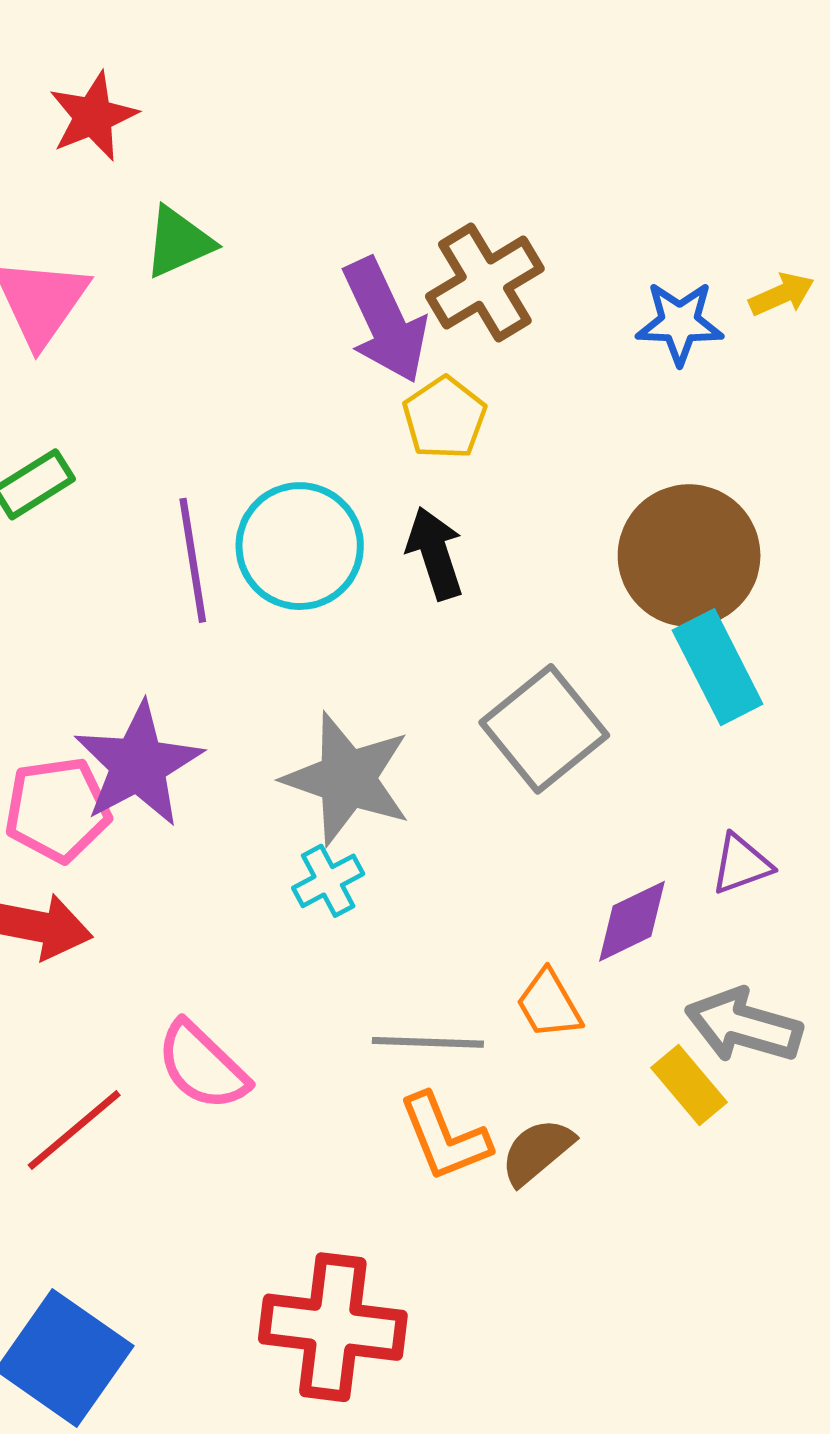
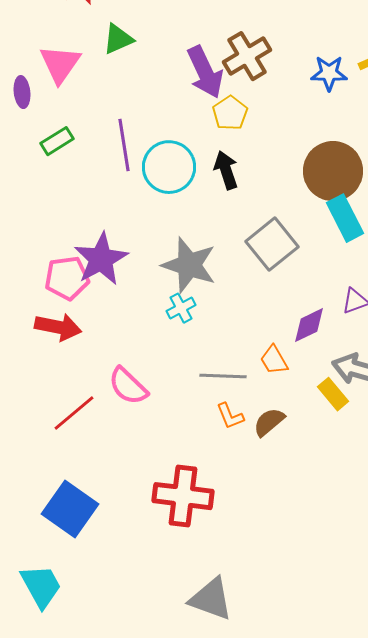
purple line: (193, 560) -> (124, 145), moved
orange L-shape: (444, 1137) -> (230, 416), size x0.7

